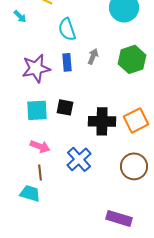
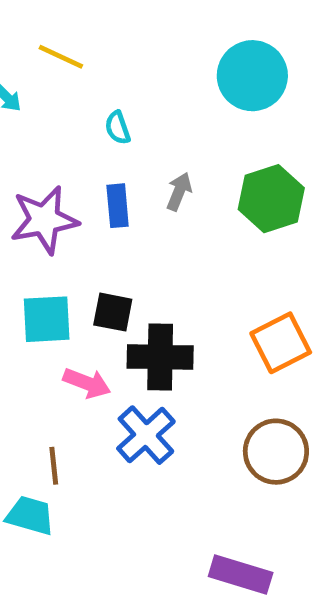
cyan semicircle: (67, 29) -> (118, 128), size x0.6
black cross: (102, 121) -> (160, 357), moved
pink arrow: (40, 146) -> (87, 383), moved

